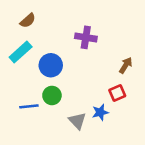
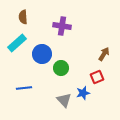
brown semicircle: (28, 21) -> (23, 17), turned 128
purple cross: (86, 37) -> (62, 26), moved
green circle: (52, 95) -> (61, 68), moved

